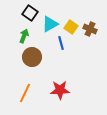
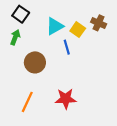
black square: (30, 13) -> (21, 14), moved
brown cross: (90, 29) -> (99, 23), moved
green arrow: (24, 36) -> (15, 37), moved

